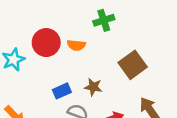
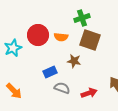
brown square: (133, 65) -> (90, 40), moved, turned -35
brown star: (93, 87) -> (74, 61), moved

